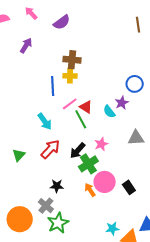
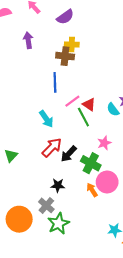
purple arrow: (26, 45) -> (28, 40), turned -42
brown cross: (72, 60) -> (65, 56), moved
yellow cross: (70, 76) -> (72, 44), moved
black arrow: (78, 151) -> (69, 154), moved
green triangle: (19, 155) -> (11, 156), moved
green cross: (88, 164) -> (91, 163), turned -30

